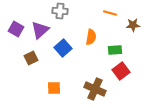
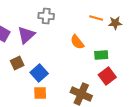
brown star: (133, 25) -> (115, 23), moved
orange semicircle: (91, 37) -> (77, 42), turned 133
blue square: (63, 48) -> (39, 73), moved

